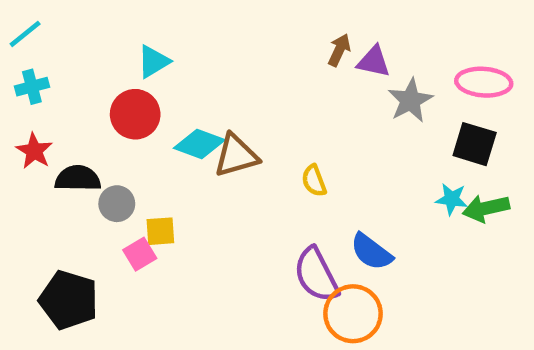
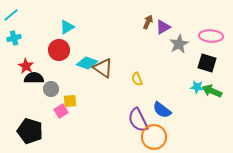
purple triangle: (374, 61) -> (163, 27), turned -42
red star: (34, 151) -> (26, 66), moved
brown triangle: (236, 156) -> (103, 68), turned 50
green arrow: (486, 208) -> (212, 91), turned 36

